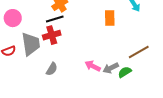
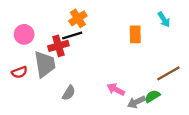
red cross: (52, 35) -> (58, 46), moved
gray arrow: (111, 68) -> (136, 102), moved

